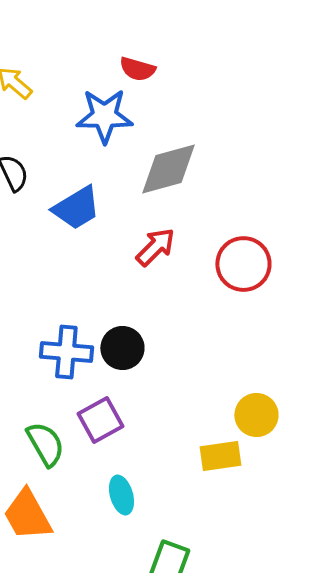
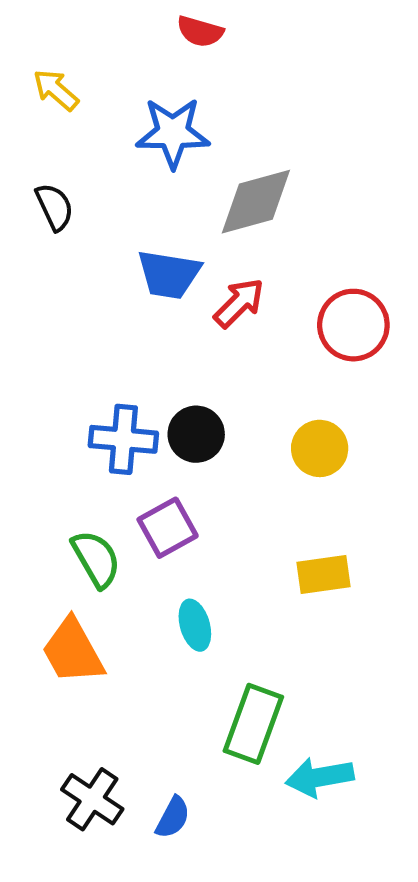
red semicircle: (137, 69) -> (200, 31), moved
blue trapezoid: (76, 208) -> (169, 274), moved, turned 40
yellow circle: (256, 415) -> (320, 448), moved

